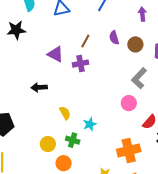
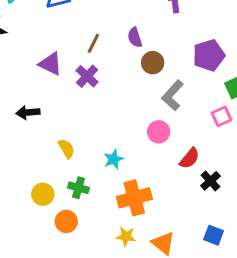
brown circle: (135, 44) -> (153, 63), moved
purple cross: (80, 64) -> (87, 76), turned -35
cyan star: (90, 124) -> (113, 159), moved
orange cross: (129, 150) -> (134, 198), moved

